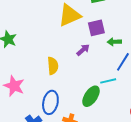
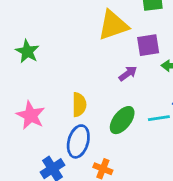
yellow semicircle: (53, 66) -> (79, 105), moved
green ellipse: (91, 96) -> (122, 120), moved

